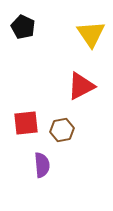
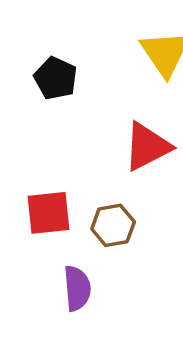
black pentagon: (23, 27) -> (56, 78), moved

